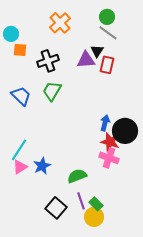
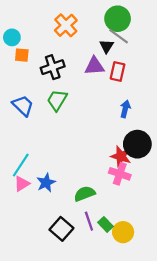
green circle: (107, 17) -> (118, 19), size x1.5
black triangle: (97, 51) -> (107, 46), moved
blue arrow: (105, 123) -> (125, 109), moved
yellow circle: (94, 217) -> (123, 232), moved

